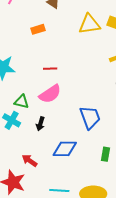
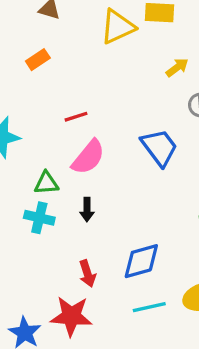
blue trapezoid: (90, 117) -> (159, 147), moved
blue diamond: (65, 149) -> (141, 261), moved
red arrow: (30, 161) -> (87, 274), turned -126

